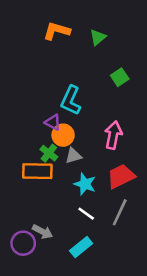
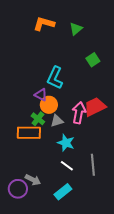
pink arrow: (113, 135) -> (79, 113), moved
red trapezoid: (121, 176) -> (95, 107), moved
gray line: (120, 212) -> (93, 165), turned -30

